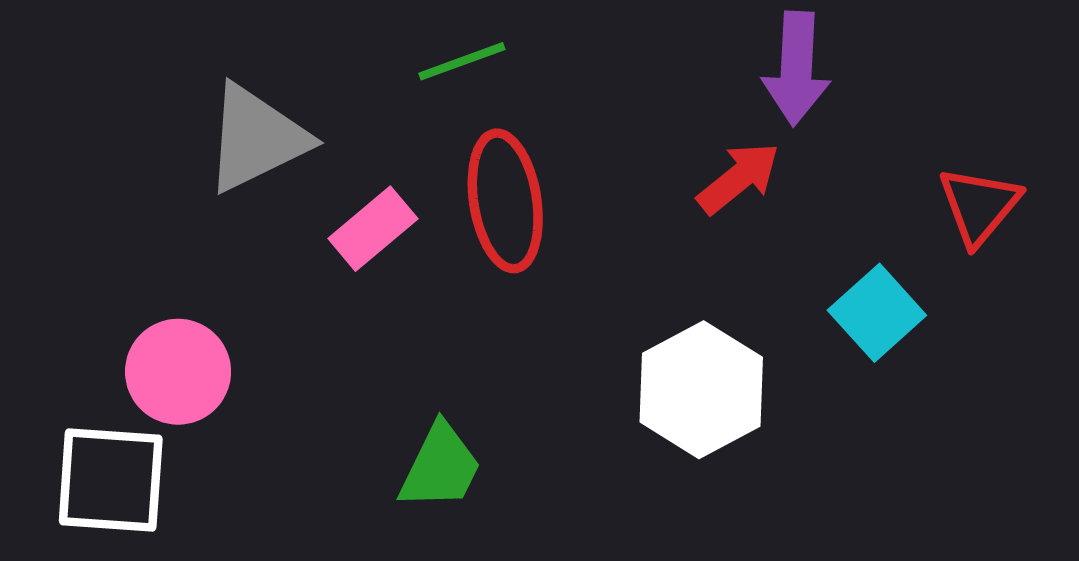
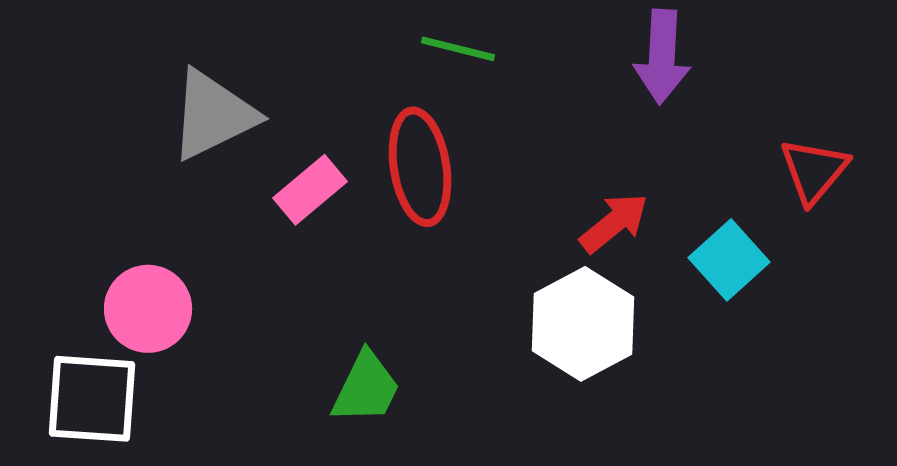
green line: (462, 61) -> (458, 49), moved, turned 34
red arrow: (739, 178) -> (614, 223), moved

